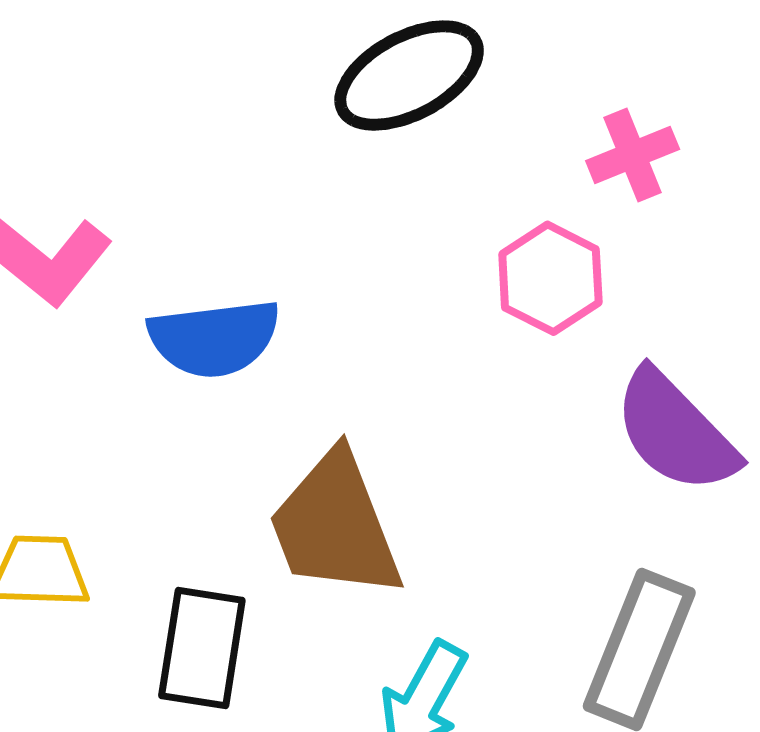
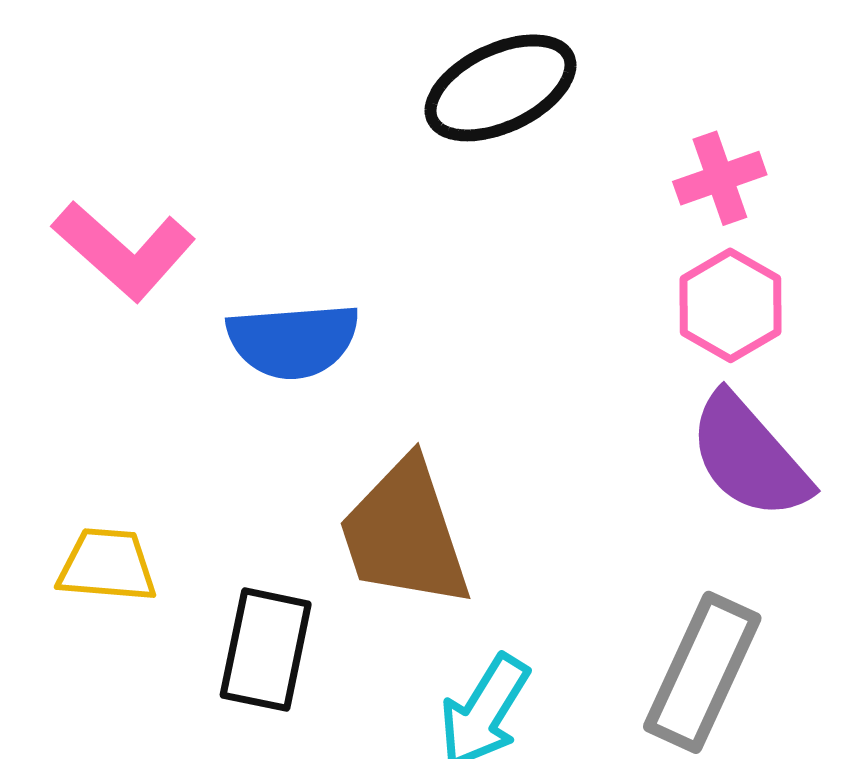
pink hexagon: (550, 278) -> (730, 305), moved

